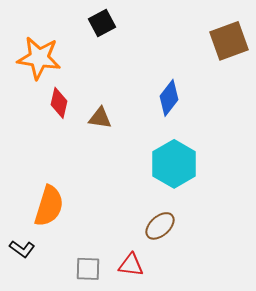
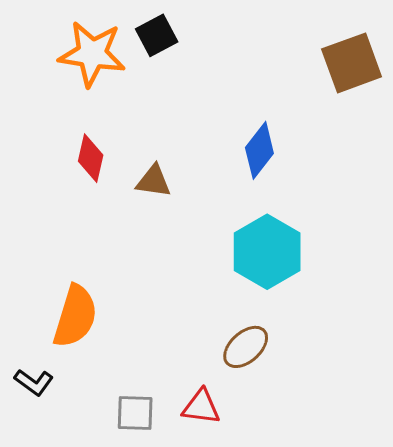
orange star: (39, 58) -> (92, 54), moved

